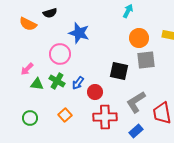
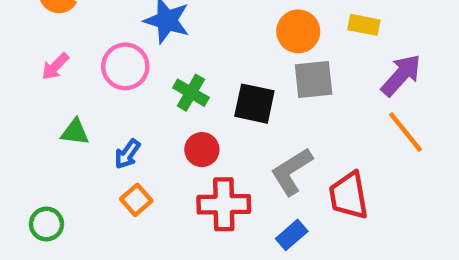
pink arrow: (27, 69) -> (55, 66), moved
green cross: (57, 81) -> (191, 93), moved
blue arrow: (78, 83) -> (127, 154), moved
green circle: (30, 118) -> (46, 224), moved

